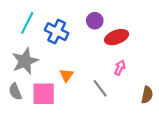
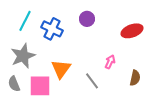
red ellipse: (117, 37) -> (132, 31), moved
orange triangle: (66, 75) -> (61, 69), size x1.5
brown semicircle: (147, 95) -> (135, 78), moved

